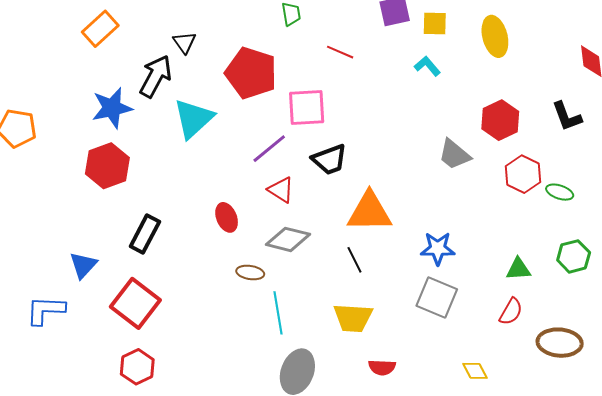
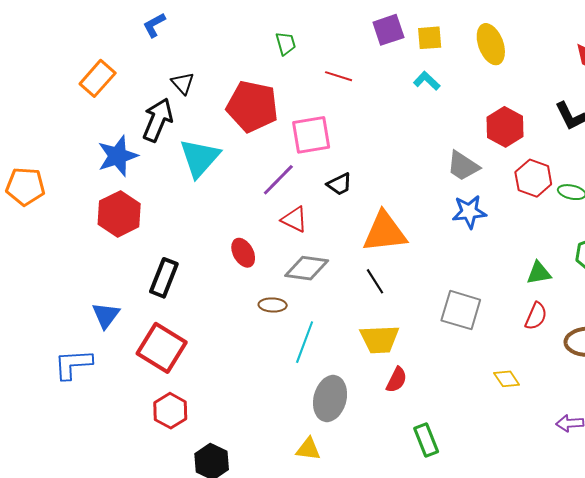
black trapezoid: (330, 160) -> (339, 184), size x0.7
blue star: (438, 248) -> (469, 212), moved
cyan line: (278, 313) -> (305, 342), turned 36
red semicircle: (382, 367) -> (397, 380), moved, turned -60

